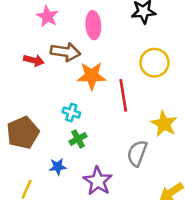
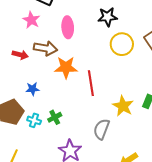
yellow circle: (154, 63) -> (122, 44), moved
cyan cross: (71, 113) -> (34, 120), moved
blue star: (58, 167) -> (33, 89), moved

